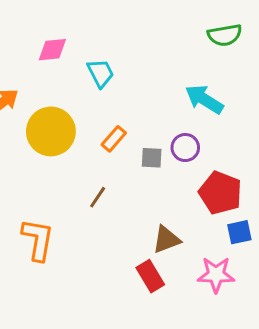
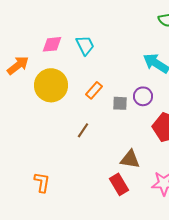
pink diamond: (52, 50) -> (52, 44), moved
orange L-shape: (38, 240) -> (42, 182), moved, size x0.7
brown triangle: (166, 240) -> (130, 159), turned 30

